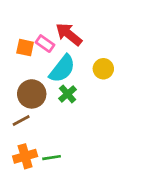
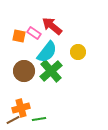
green cross: (68, 94) -> (51, 71), size x1.6
brown line: (21, 120) -> (13, 120), moved
orange cross: (25, 156) -> (21, 108), moved

